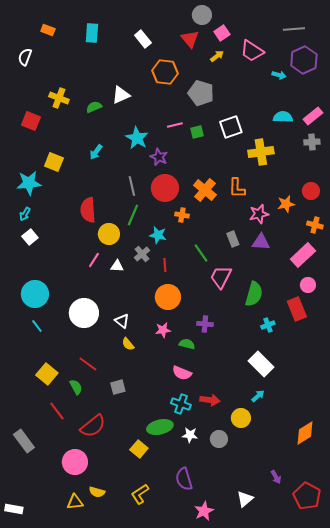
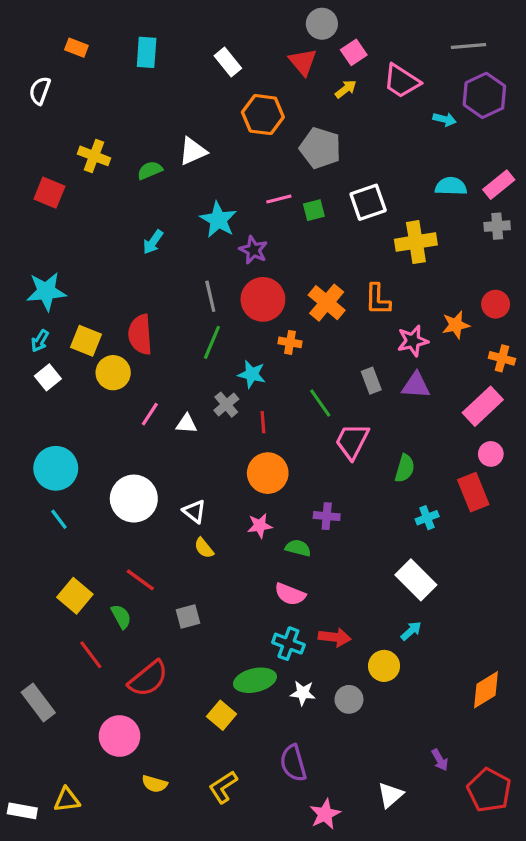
yellow square: (54, 162) -> (86, 341), moved
yellow circle: (109, 234) -> (113, 373), moved
green semicircle: (254, 294) -> (405, 468), size x0.7
yellow triangle: (75, 502) -> (67, 800), moved

